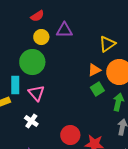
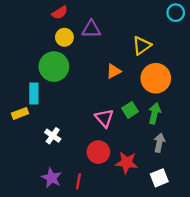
orange triangle: (94, 70) -> (114, 71), moved
green square: (97, 89) -> (130, 110), moved
pink triangle: (36, 93) -> (104, 118), moved

